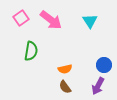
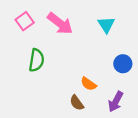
blue circle: (104, 65) -> (123, 64), moved
orange semicircle: (65, 69) -> (89, 84), moved, turned 48

